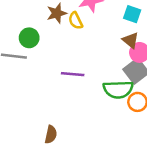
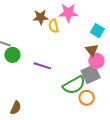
green circle: (29, 38) -> (12, 55), moved
green semicircle: (118, 89) -> (74, 85), turned -40

